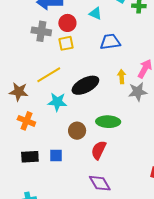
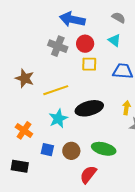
yellow square: (66, 43) -> (89, 64), moved
brown star: (19, 92) -> (25, 78), moved
cyan star: (57, 102) -> (58, 119), turned 30
blue square: (56, 155) -> (47, 150), moved

